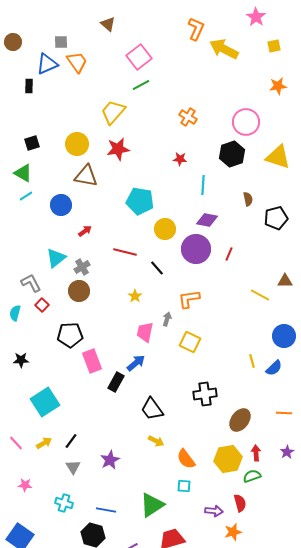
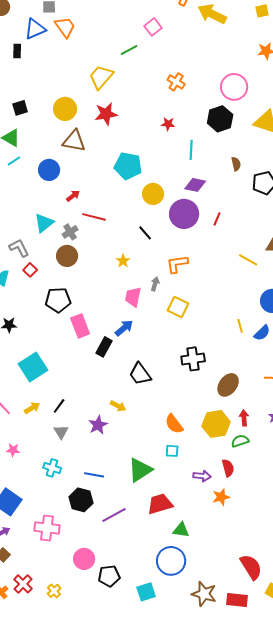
pink square: (139, 57) -> (153, 27), moved, size x0.7
red line: (125, 252) -> (94, 217), moved
yellow arrow: (156, 441) -> (118, 406), moved

